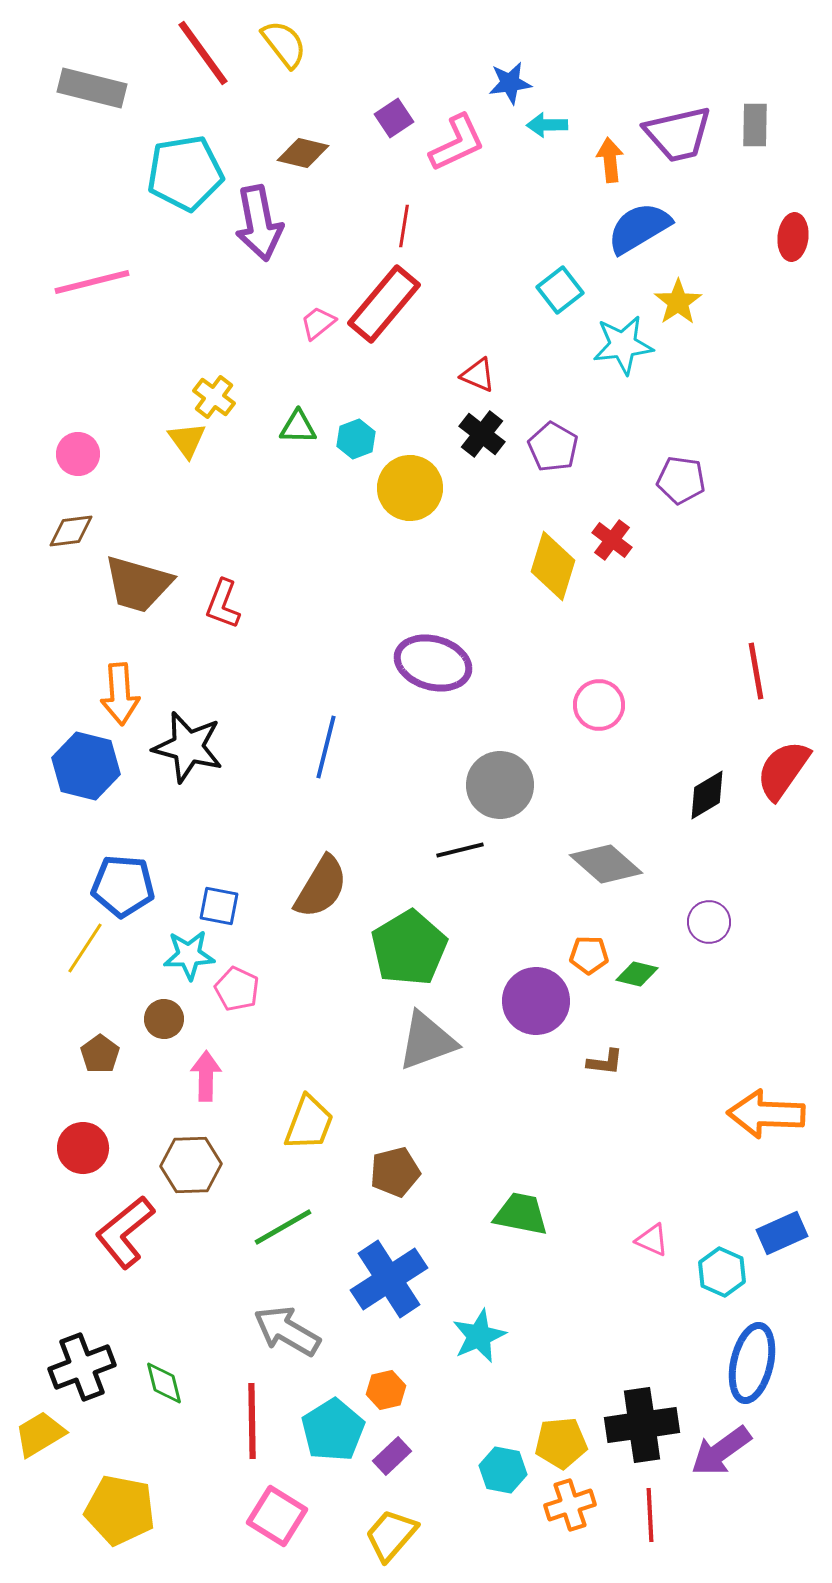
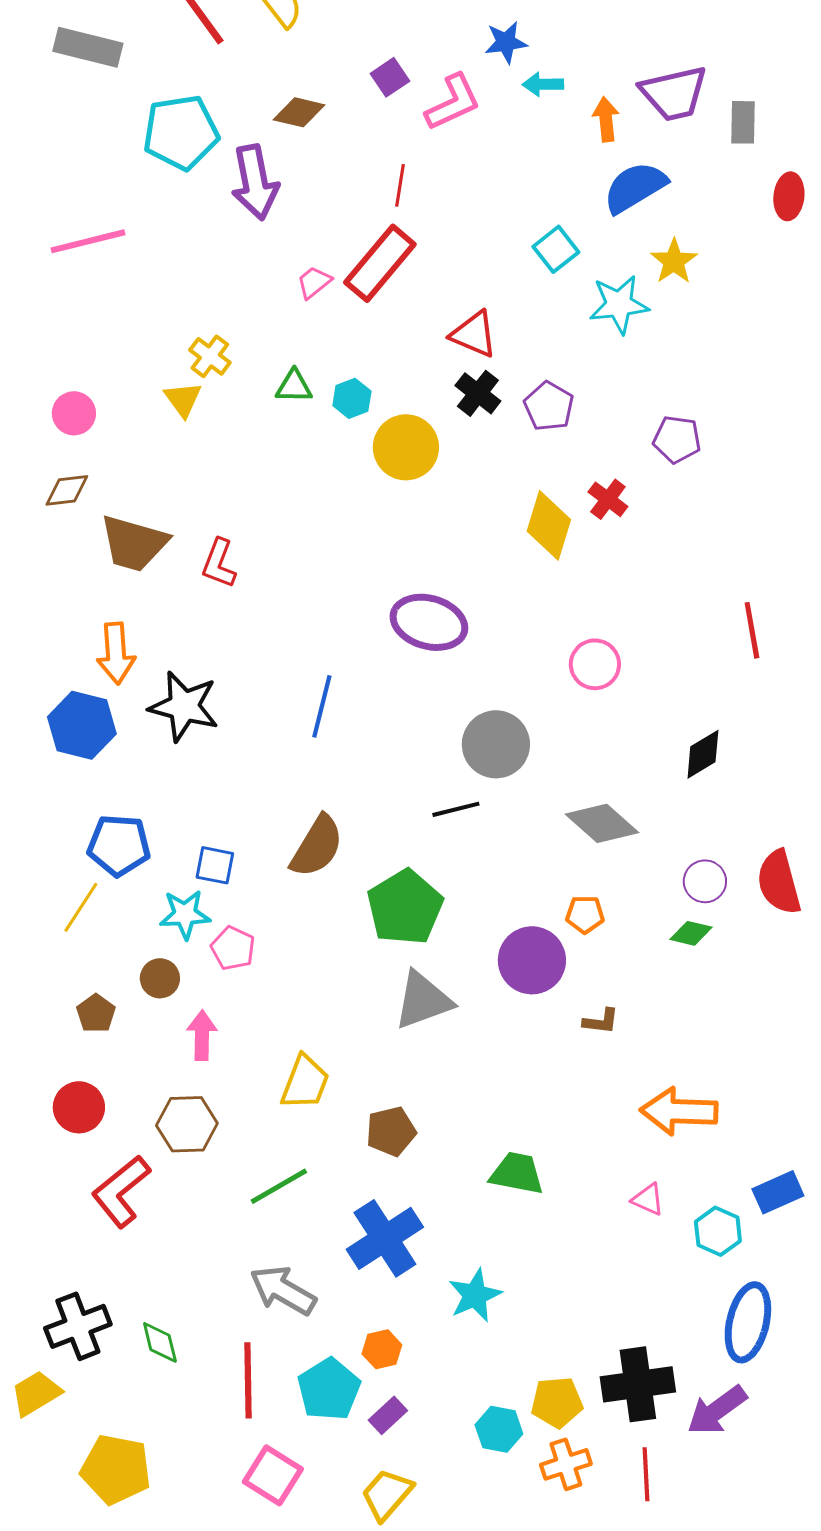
gray rectangle: (755, 125) -> (743, 122), moved
red triangle: (478, 375) -> (474, 334), size x1.4
red semicircle: (783, 770) -> (779, 882), moved, turned -50
green diamond: (637, 974) -> (691, 933), moved
orange arrow: (766, 1114) -> (679, 1111), moved

